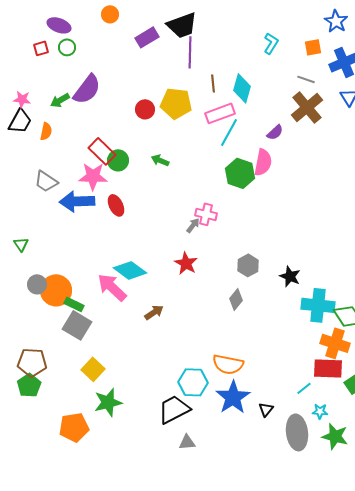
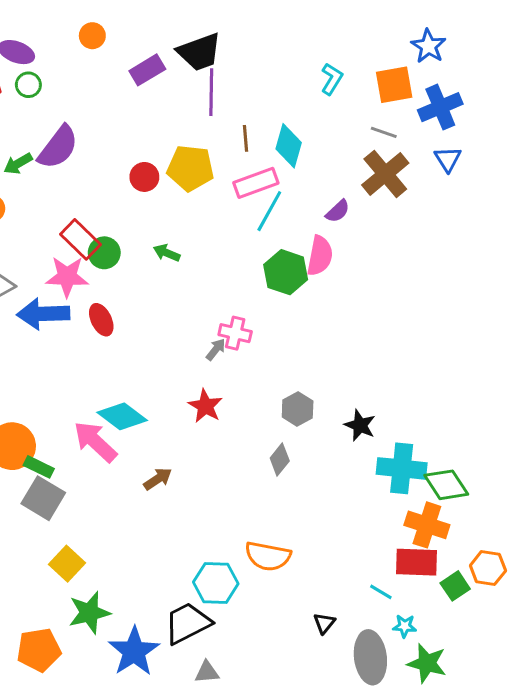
orange square: (313, 47) -> (394, 85), size x1.5
cyan line: (304, 388) -> (381, 592), turned 70
blue star: (233, 397) -> (134, 651), moved

